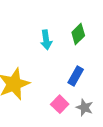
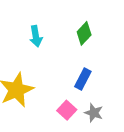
cyan arrow: (46, 40) -> (36, 36), moved

